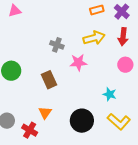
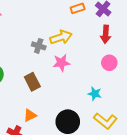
yellow arrow: (94, 38) -> (61, 37), moved
orange triangle: (45, 113) -> (30, 115), turned 32

